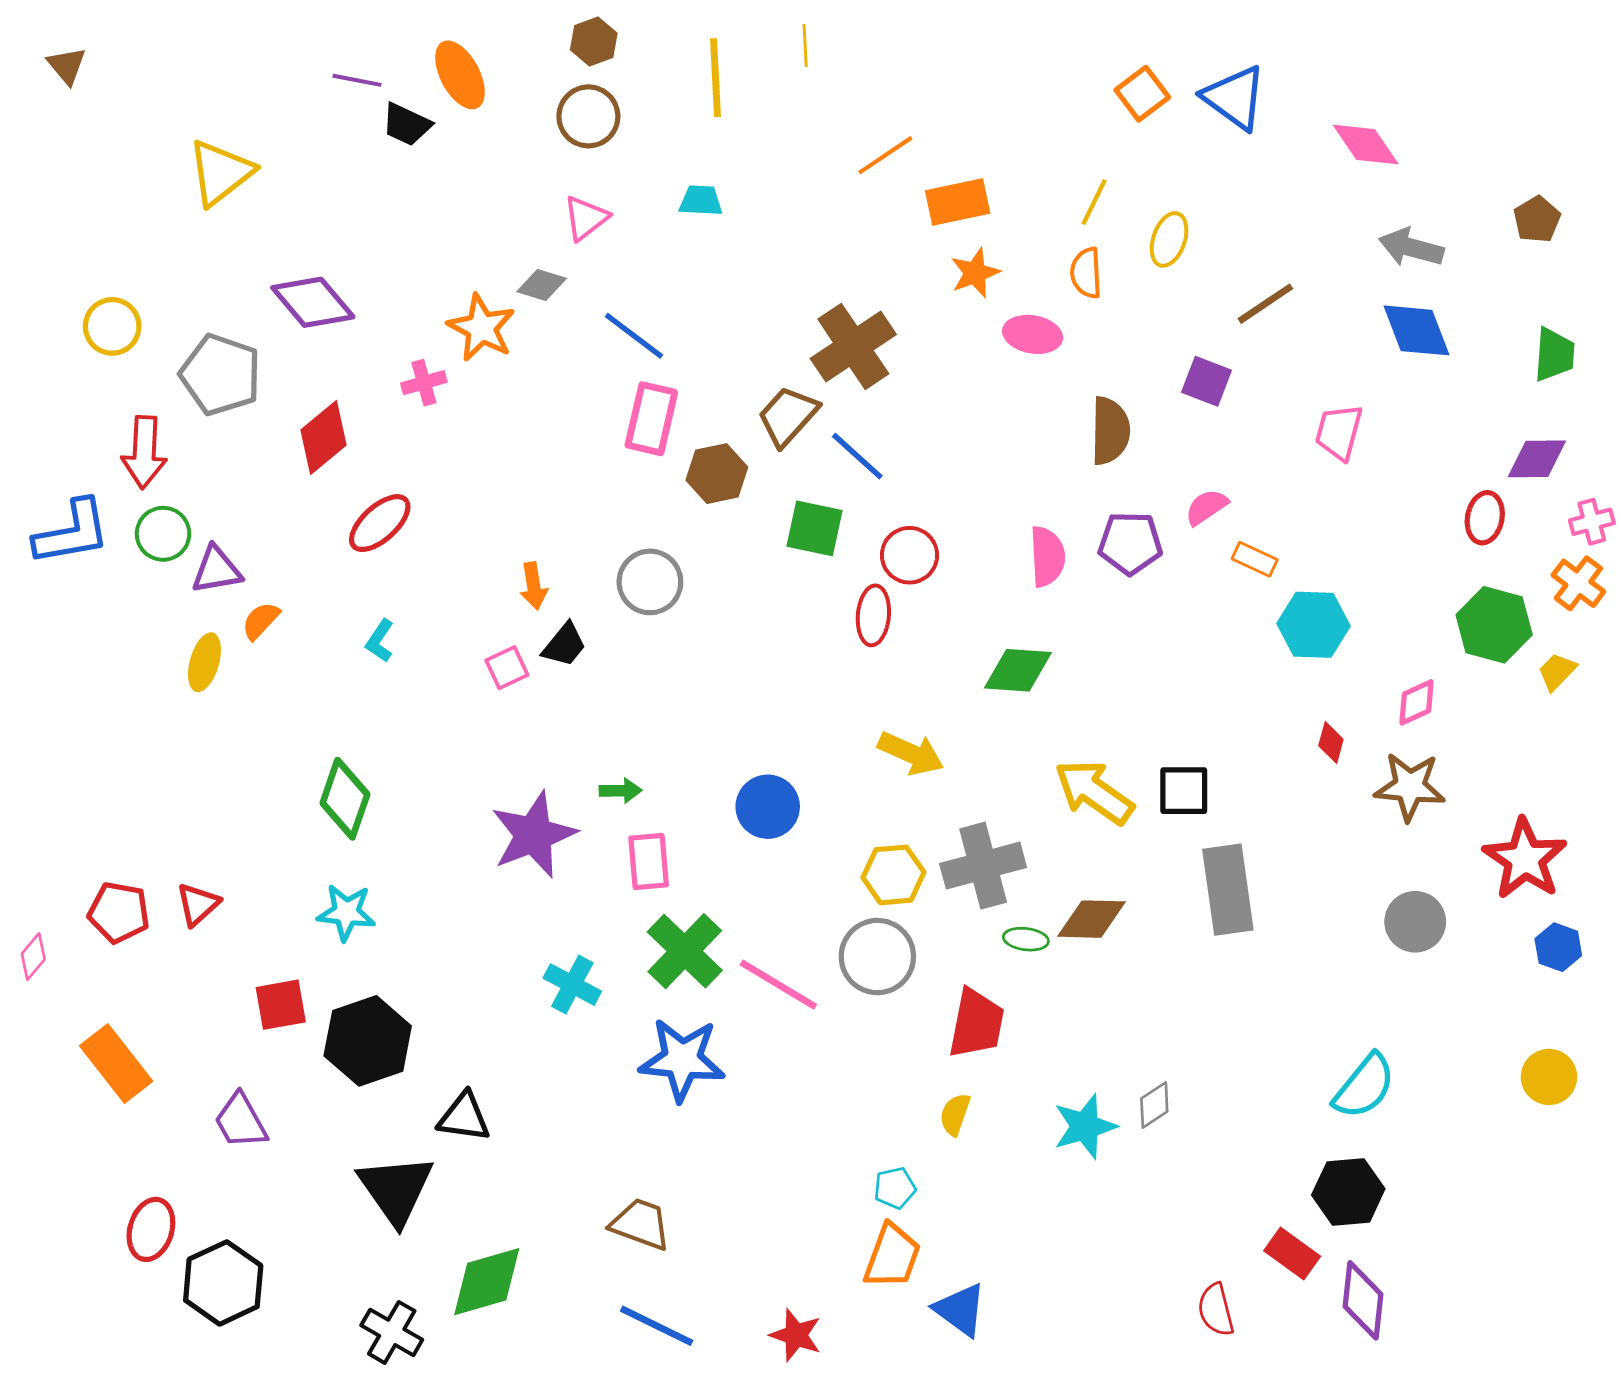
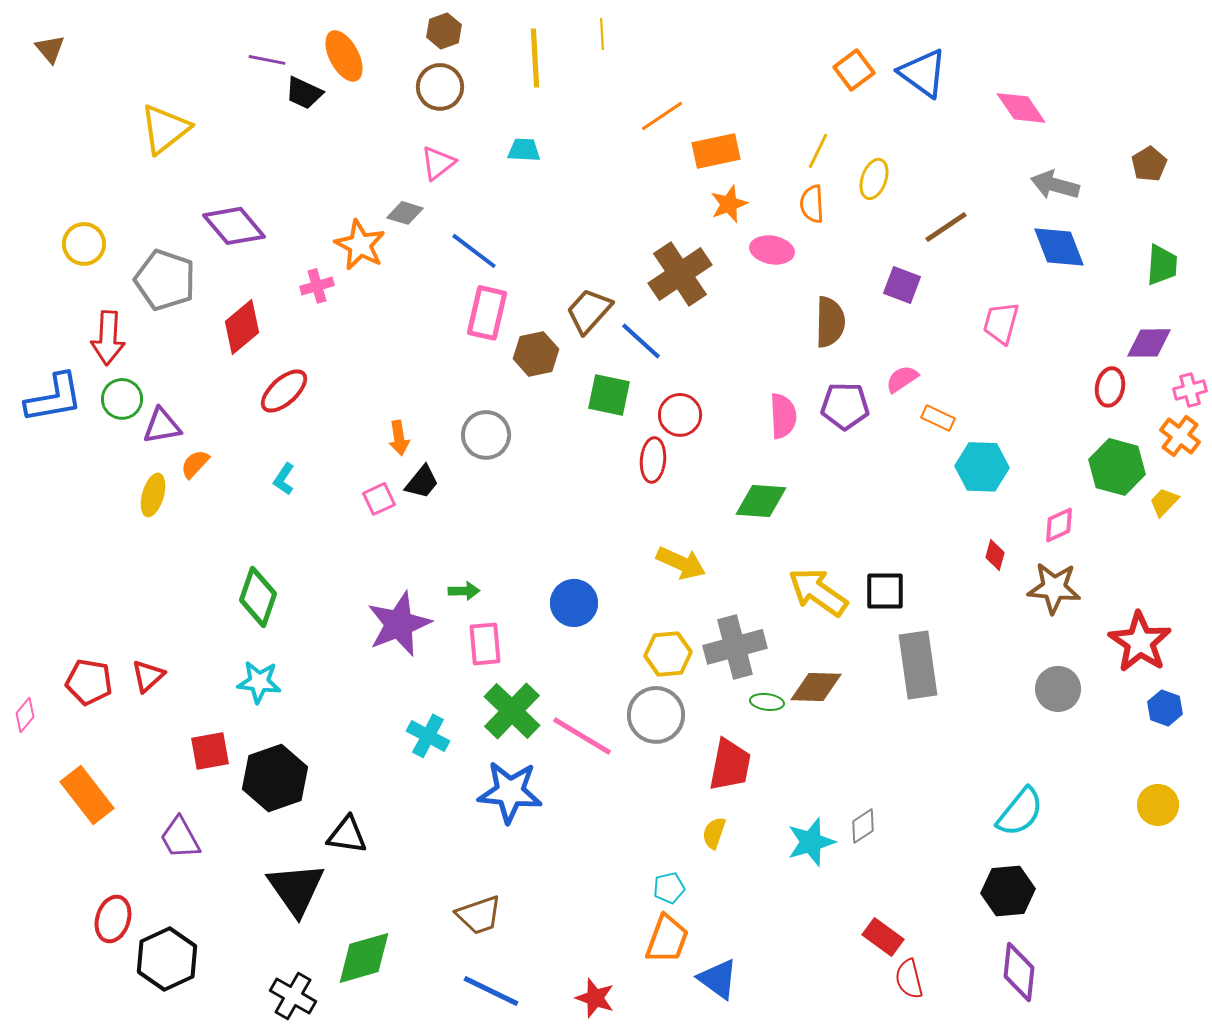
brown cross: (853, 346) -> (680, 274), moved
brown trapezoid: (641, 1224) -> (479, 915), turned 141
red rectangle: (1292, 1254) -> (883, 937), moved

